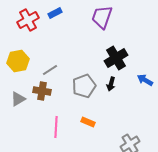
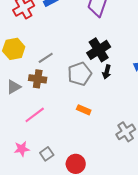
black cross: (116, 58) -> (99, 50), moved
pink line: (56, 127) -> (35, 115), moved, turned 50

